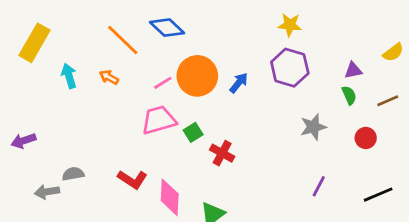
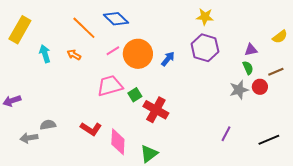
pink line: (163, 83) -> (113, 51), moved
gray star: (313, 127) -> (239, 90), moved
red circle: (366, 138) -> (260, 87), moved
red cross: (222, 153) -> (156, 110), size x1.4

